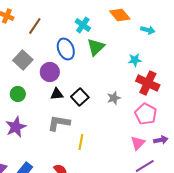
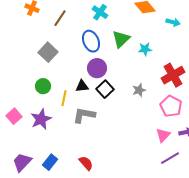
cyan cross: (83, 25) -> (100, 12), moved
cyan star: (135, 60) -> (145, 49), moved
purple circle: (50, 72) -> (97, 68), moved
red cross: (148, 83) -> (173, 75), turned 35
yellow line: (81, 142) -> (64, 98), moved

